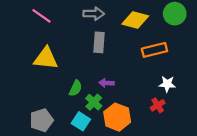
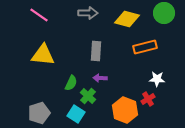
gray rectangle: (99, 42) -> (96, 51), moved
orange hexagon: (117, 117) -> (125, 110), moved

